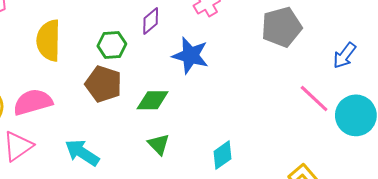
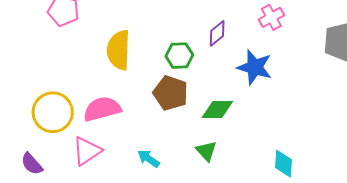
green triangle: (159, 144) -> (206, 151), moved
cyan arrow: (82, 153) -> (149, 159), size x0.7
cyan diamond: (223, 155) -> (284, 164), turned -52

